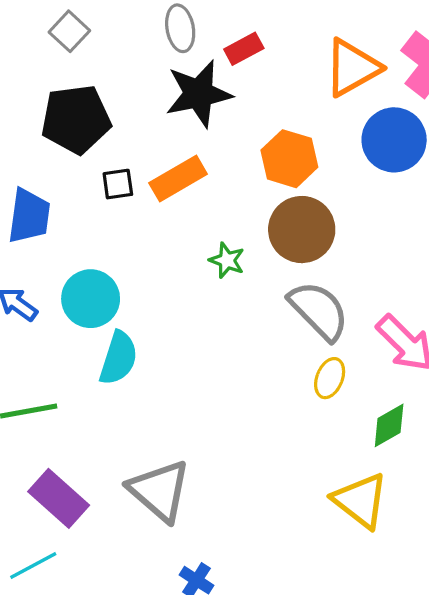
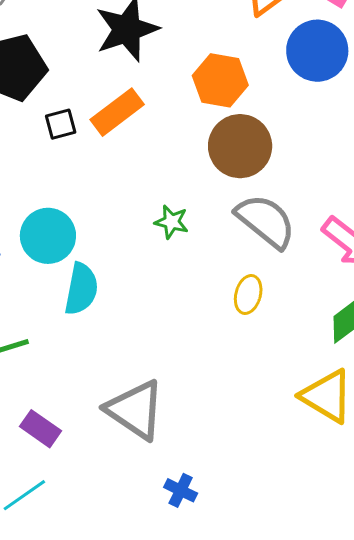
green star: (227, 260) -> (172, 222), moved
yellow ellipse: (330, 378) -> (248, 294), moved
purple rectangle: (59, 498) -> (41, 429), size x0.7

